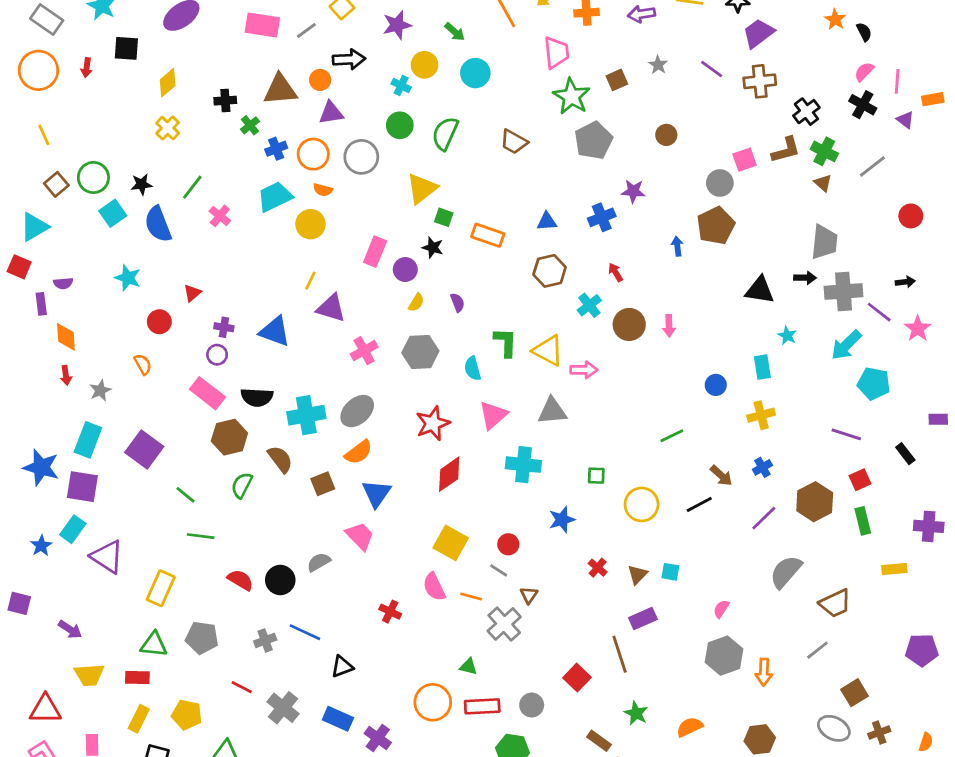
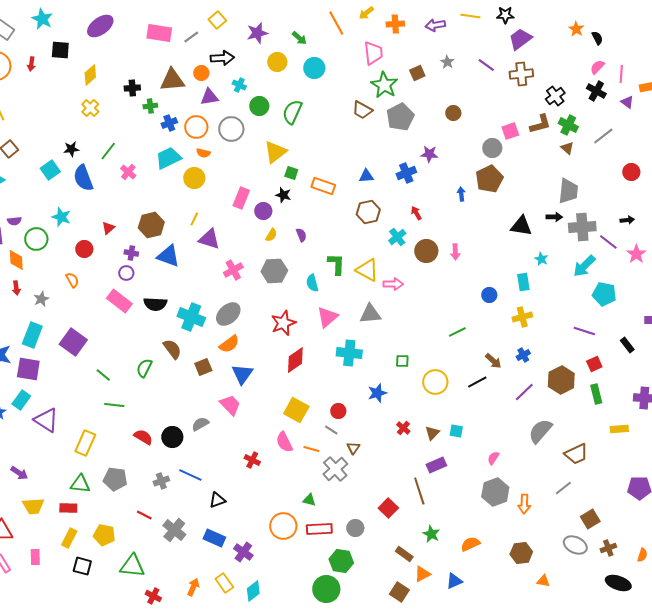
cyan cross: (401, 85) -> (239, 85), moved
green cross: (250, 125) -> (150, 106), turned 32
brown trapezoid: (514, 142) -> (362, 110), moved
green circle: (93, 177) -> (36, 239), moved
cyan cross: (306, 415) -> (191, 317), turned 32
brown hexagon: (229, 437) -> (151, 225), moved

